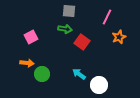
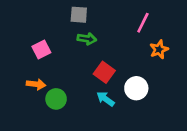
gray square: (69, 11) -> (79, 15), moved
red square: (82, 42) -> (104, 72), moved
white circle: (99, 85) -> (136, 88), moved

